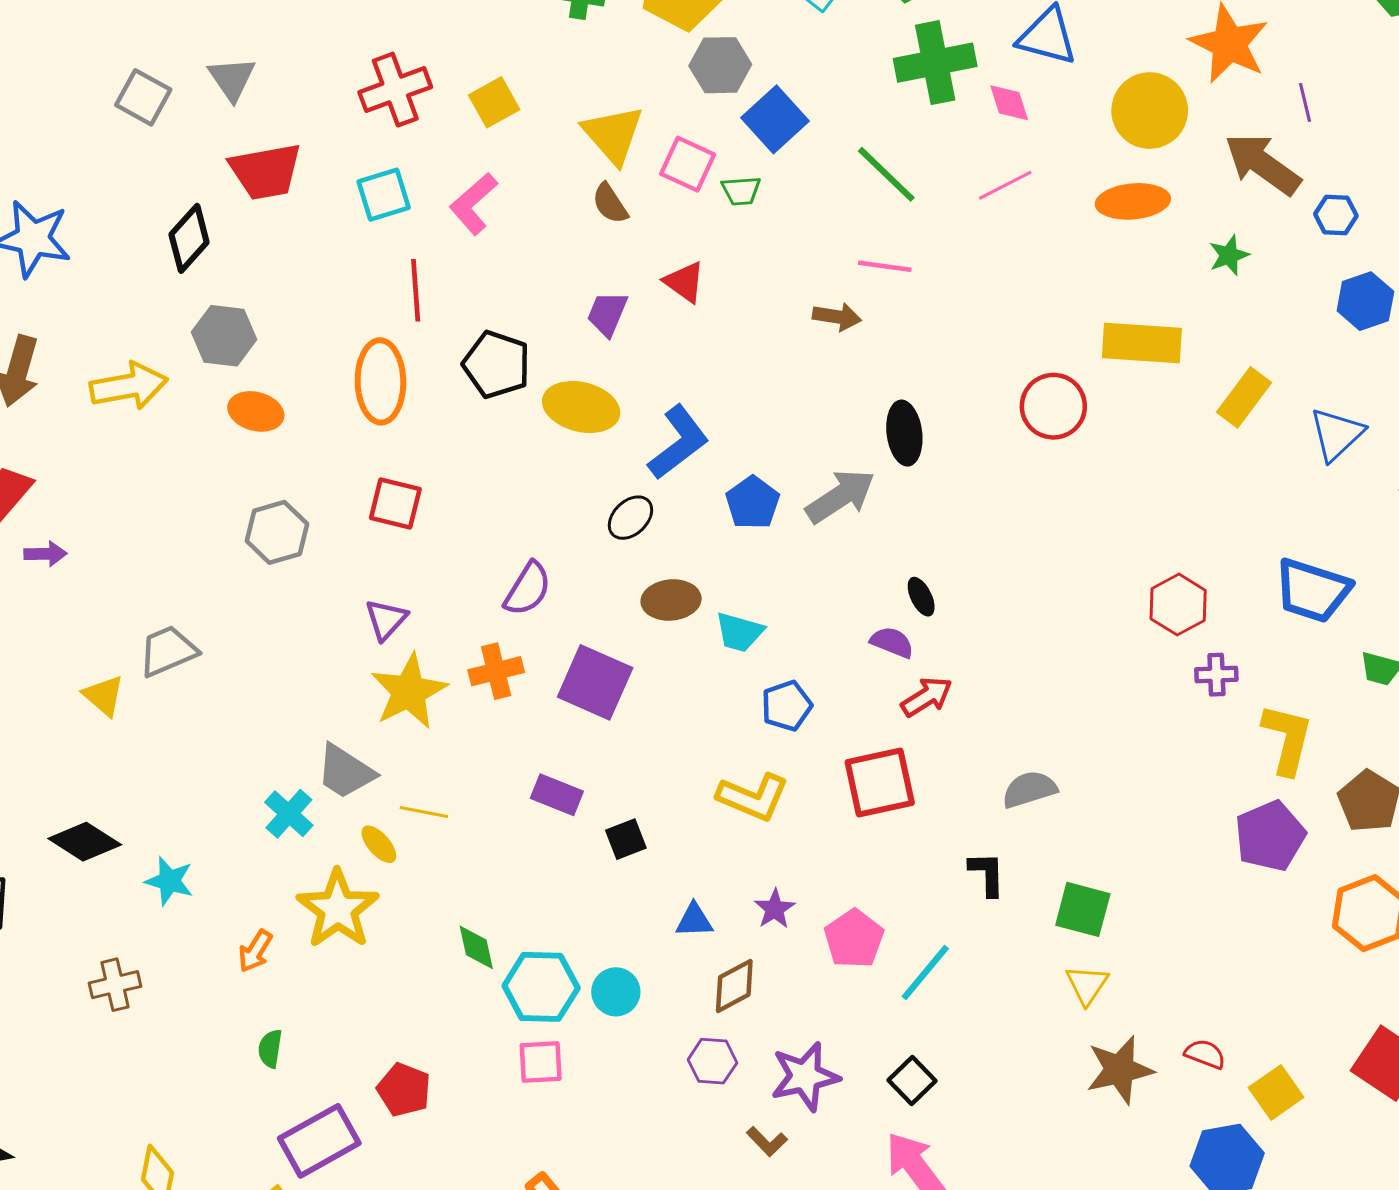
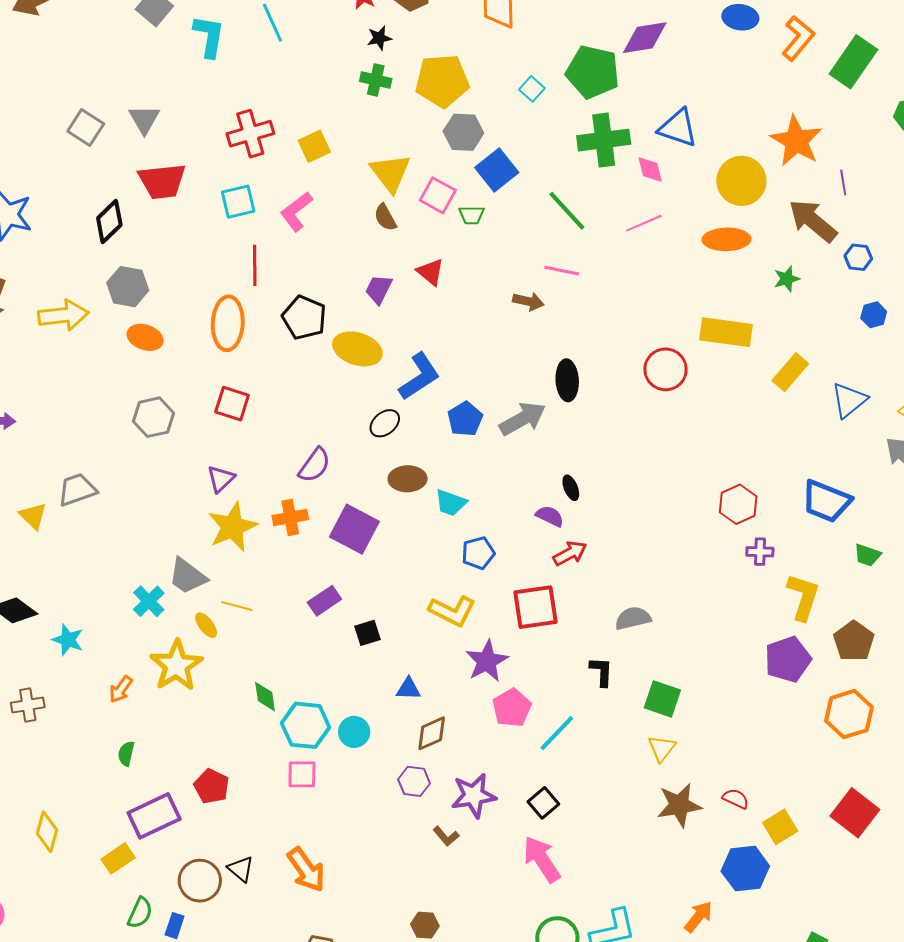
blue hexagon: (1365, 301) -> (874, 315), size x0.7
purple rectangle: (557, 795) -> (324, 601), turned -60
purple star: (775, 909) -> (487, 661), moved, size x1.6

